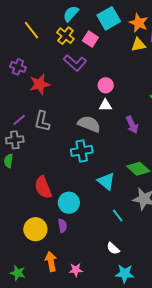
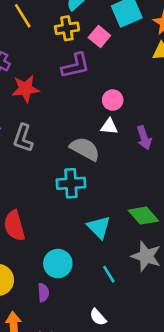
yellow cross: (65, 36) -> (67, 28), turned 36
purple L-shape: (75, 63) -> (75, 66), turned -60
purple arrow: (132, 125) -> (144, 138), moved
cyan circle: (69, 203) -> (58, 264), moved
purple semicircle: (62, 226) -> (43, 293), moved

